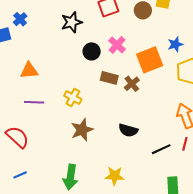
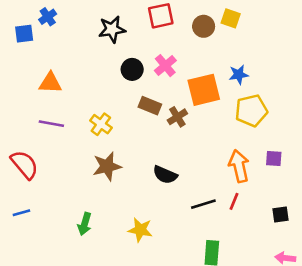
green arrow: (70, 177) -> (85, 224), size x0.7

